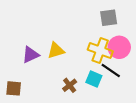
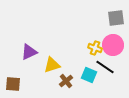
gray square: (109, 18) -> (116, 18), moved
yellow triangle: (56, 50) -> (52, 65), moved
yellow cross: (100, 50) -> (95, 48), size x0.6

